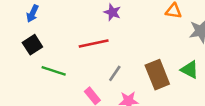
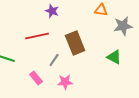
brown rectangle: (157, 75) -> (75, 43), moved

